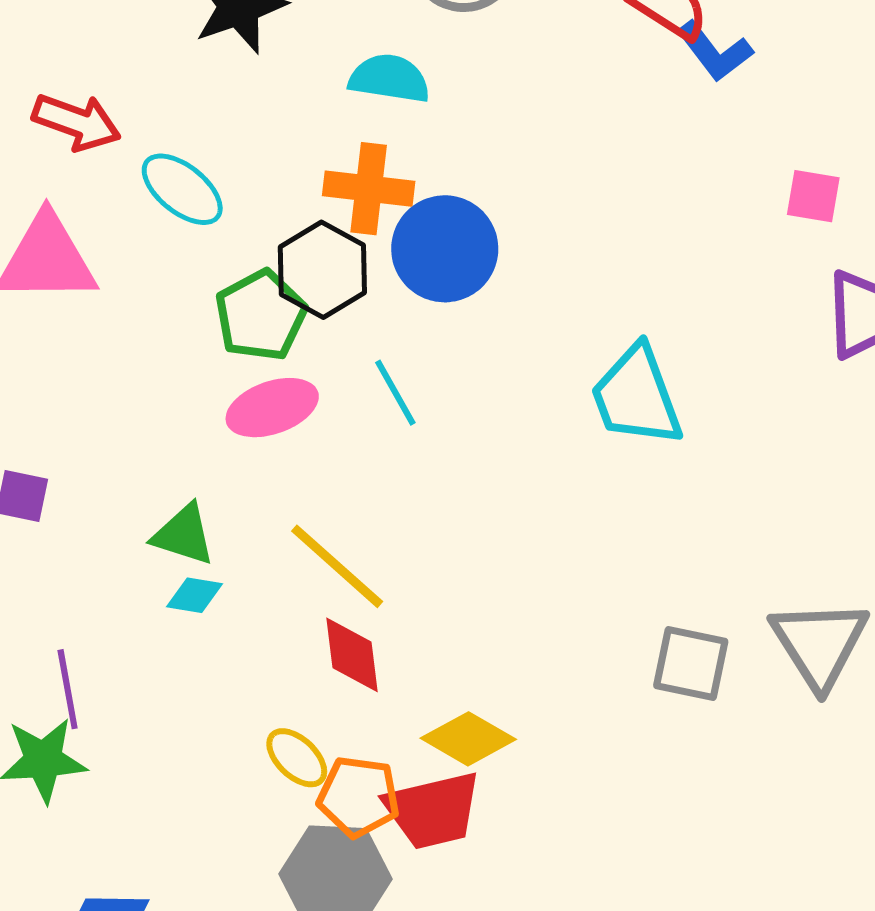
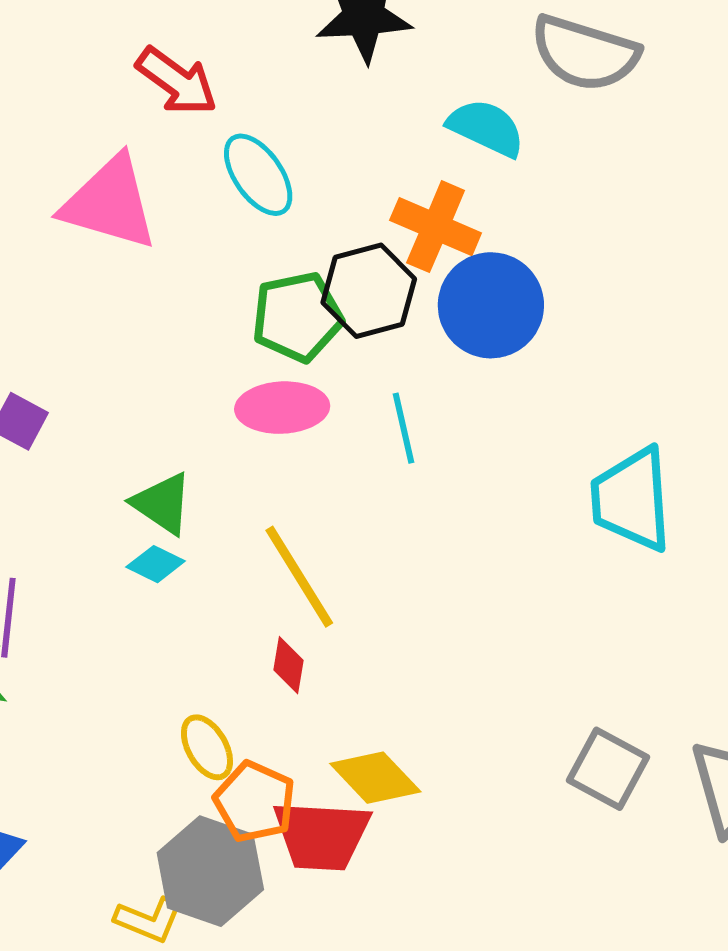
red diamond: (352, 655) -> (289, 665), size x0.7

